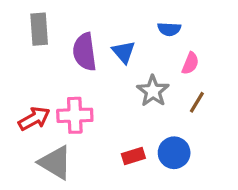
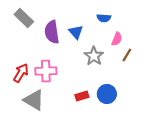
gray rectangle: (39, 29) -> (24, 18), turned -42
brown line: (197, 102) -> (127, 55), moved
red arrow: (34, 119) -> (21, 73), turned -30

